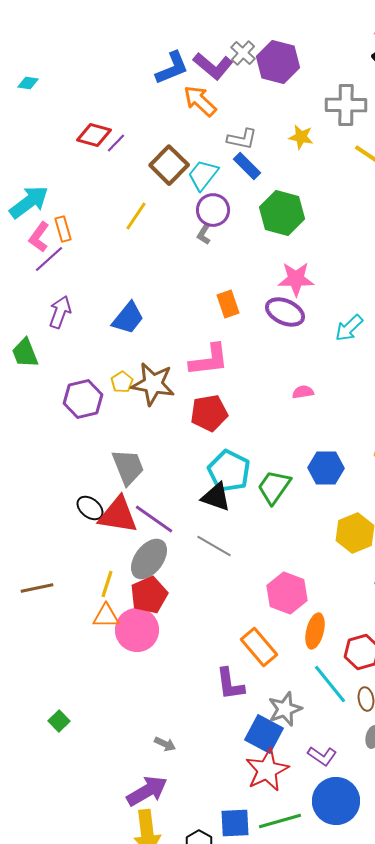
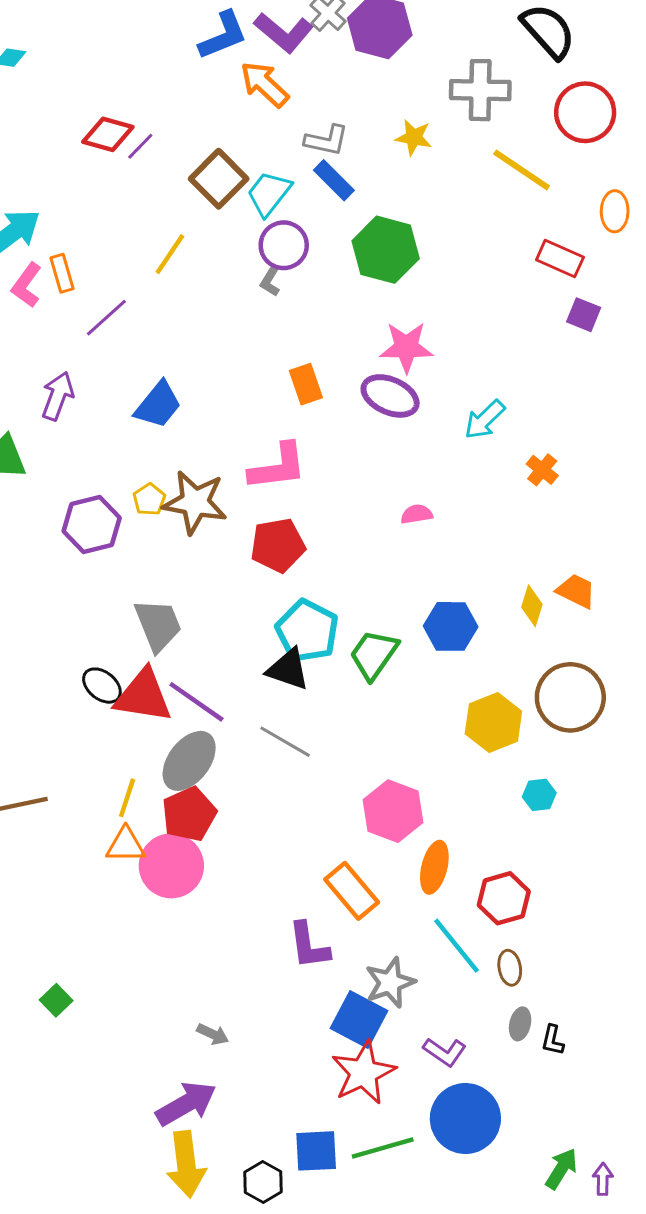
purple line: (49, 259) -> (106, 318), moved

